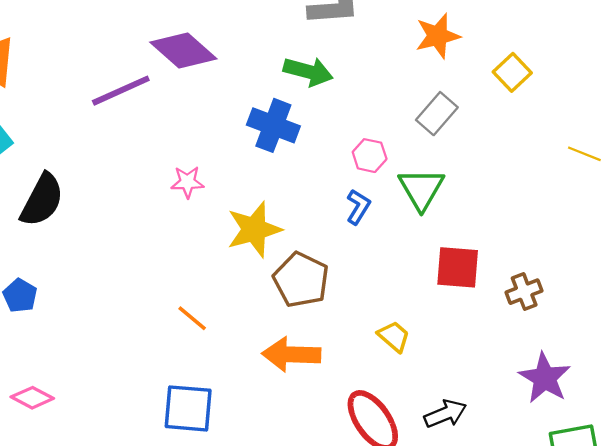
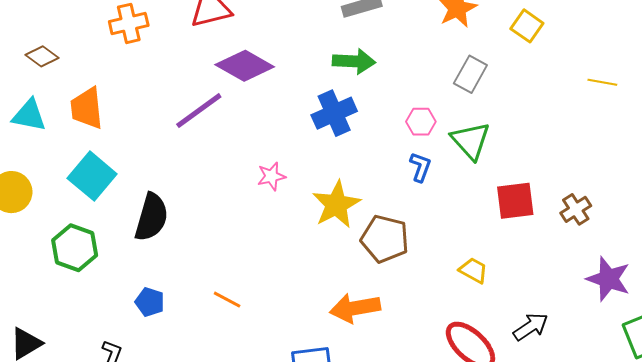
blue cross: (273, 125) -> (334, 113), turned -33
orange line: (192, 318) -> (227, 300), moved
orange arrow: (291, 354) -> (355, 308), moved

